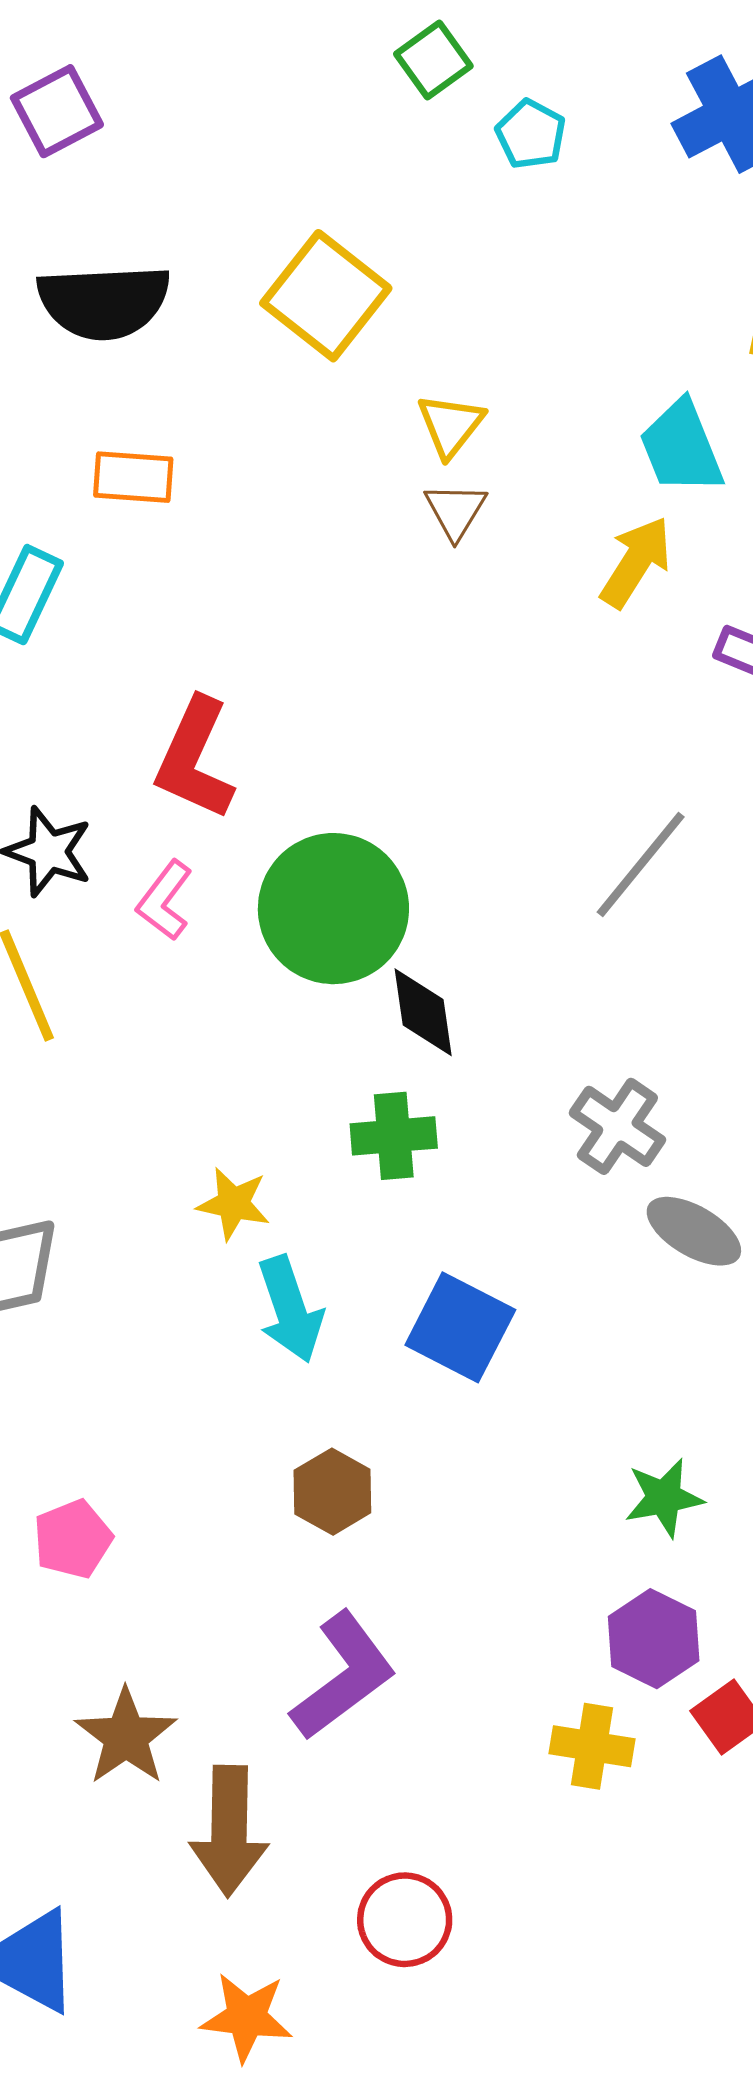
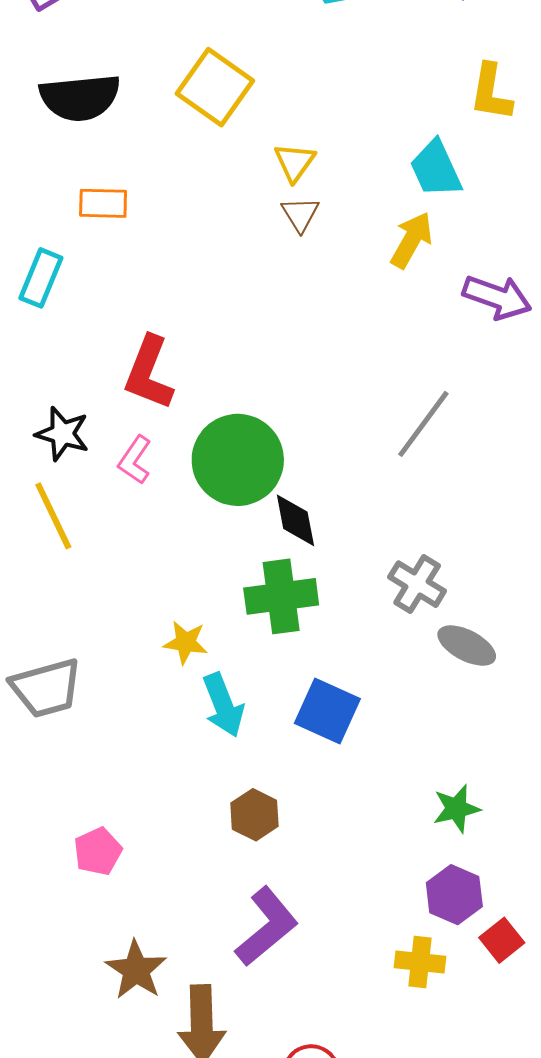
green cross: (394, 1136) -> (281, 596), size x1.4

